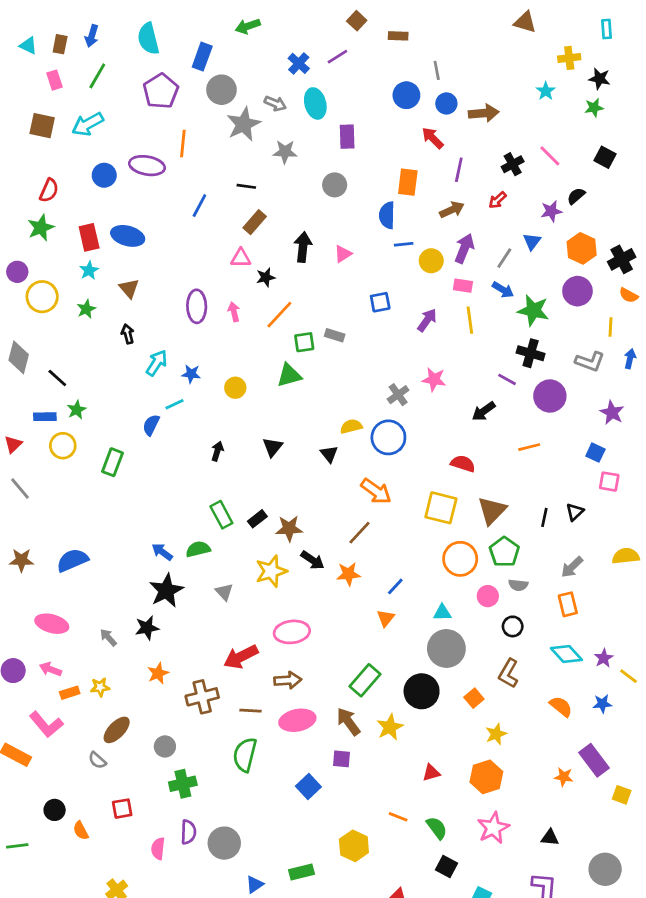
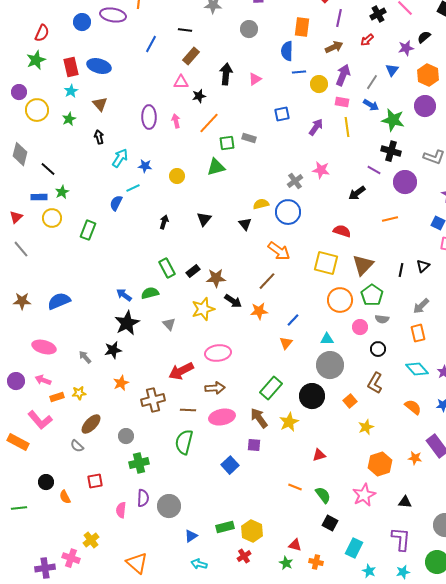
orange hexagon: (486, 777) -> (380, 464), moved
yellow hexagon: (354, 846) -> (252, 531), moved

